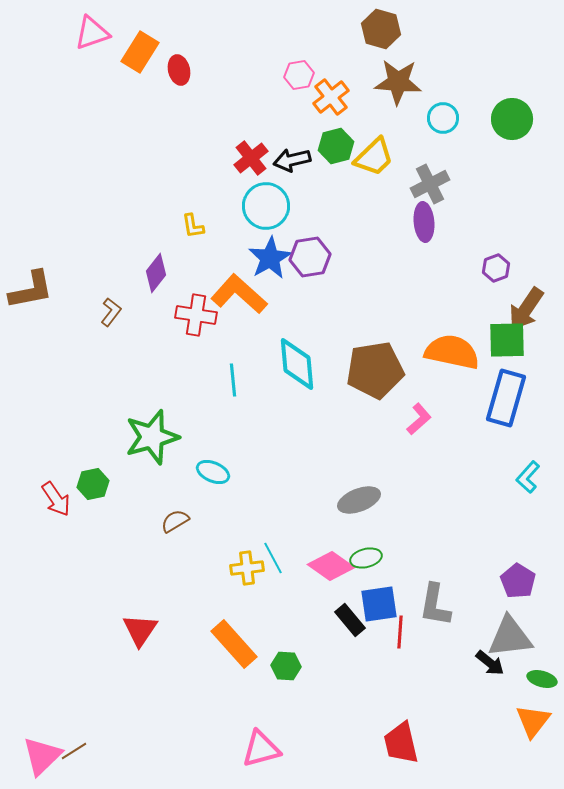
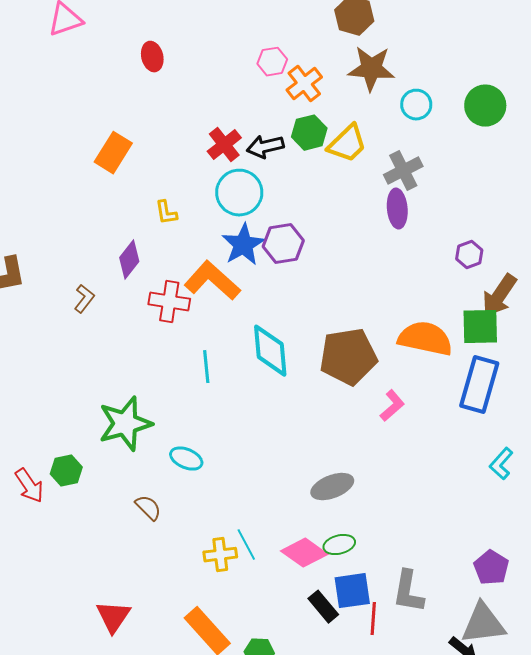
orange rectangle: (140, 52) -> (113, 153), moved
brown semicircle: (175, 521) -> (148, 508), turned 76

